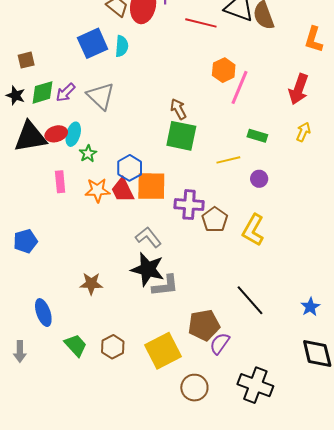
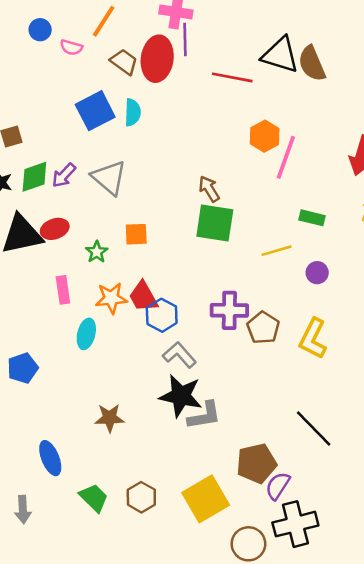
cyan ellipse: (73, 134) -> (86, 334), moved
blue hexagon: (130, 168) -> (162, 315), moved
orange square: (151, 186) -> (136, 234), moved, size x0.6
black cross: (255, 385) -> (295, 524), moved, turned -32

